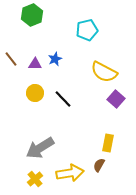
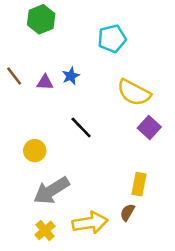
yellow circle: (35, 93) -> (35, 151), moved

